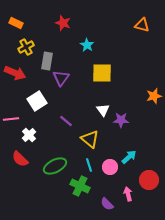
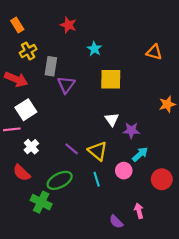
orange rectangle: (16, 23) -> (17, 25), turned 32
orange triangle: (142, 25) -> (154, 52), moved
white square: (37, 101) -> (26, 110), moved
purple line: (66, 121) -> (72, 149), moved
cyan arrow: (129, 157) -> (140, 154), moved
pink circle: (110, 167) -> (124, 171), moved
red circle: (149, 180) -> (162, 179), moved
green cross: (80, 186) -> (41, 202), moved

